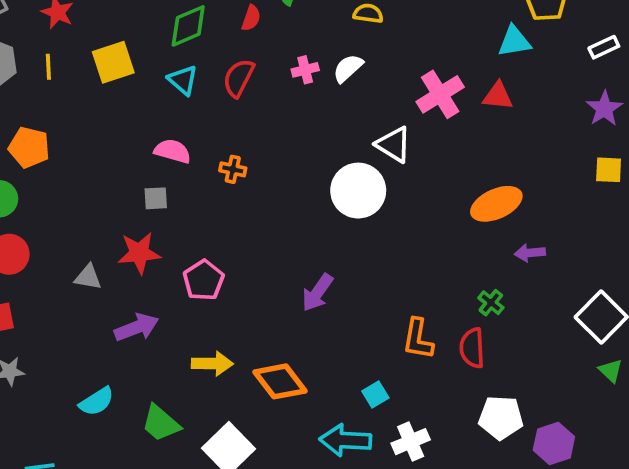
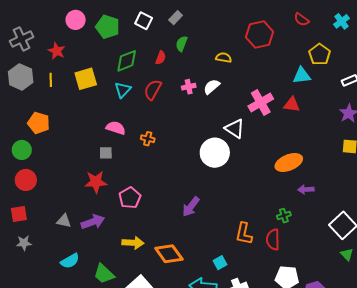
cyan triangle: (183, 80) -> (123, 90), turned 30
gray triangle: (88, 277) -> (64, 221), moved
green cross: (491, 303) -> (284, 216), turned 32

